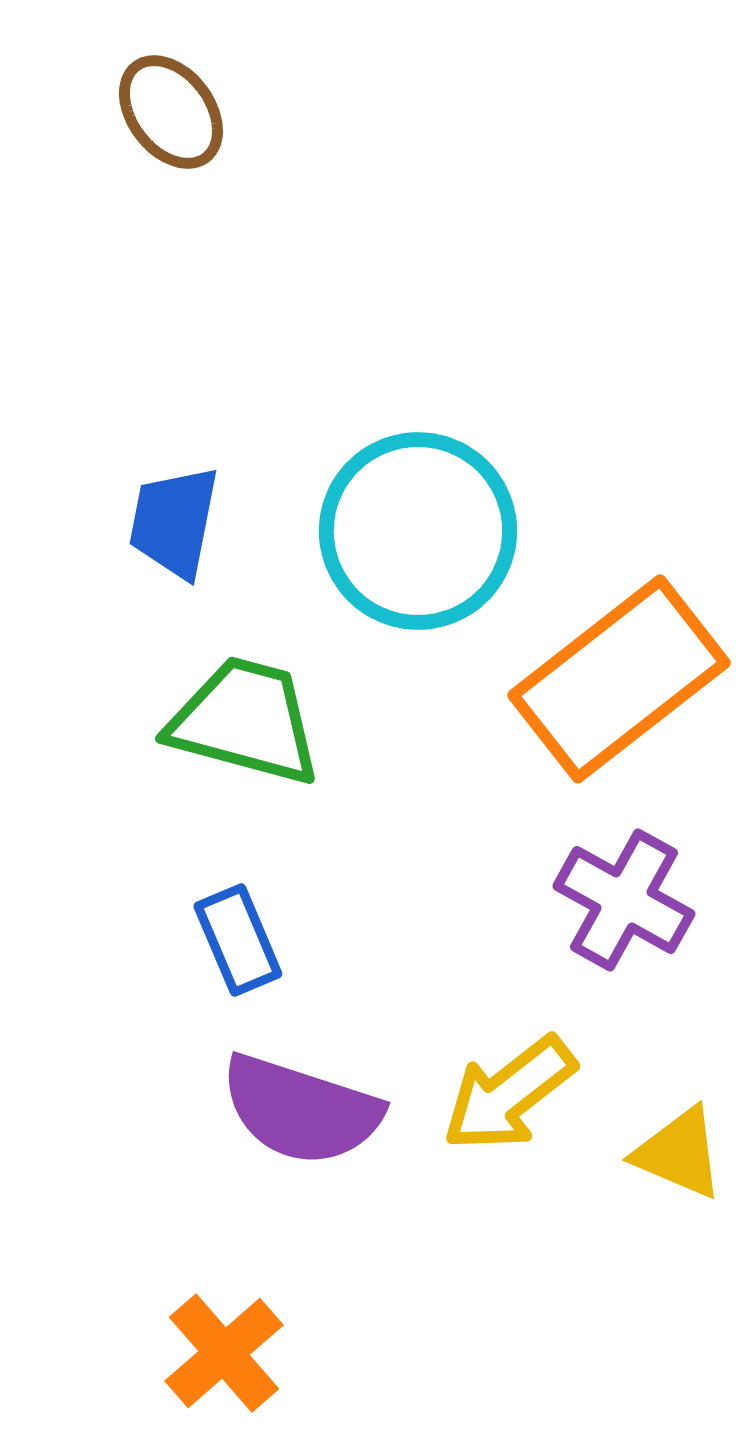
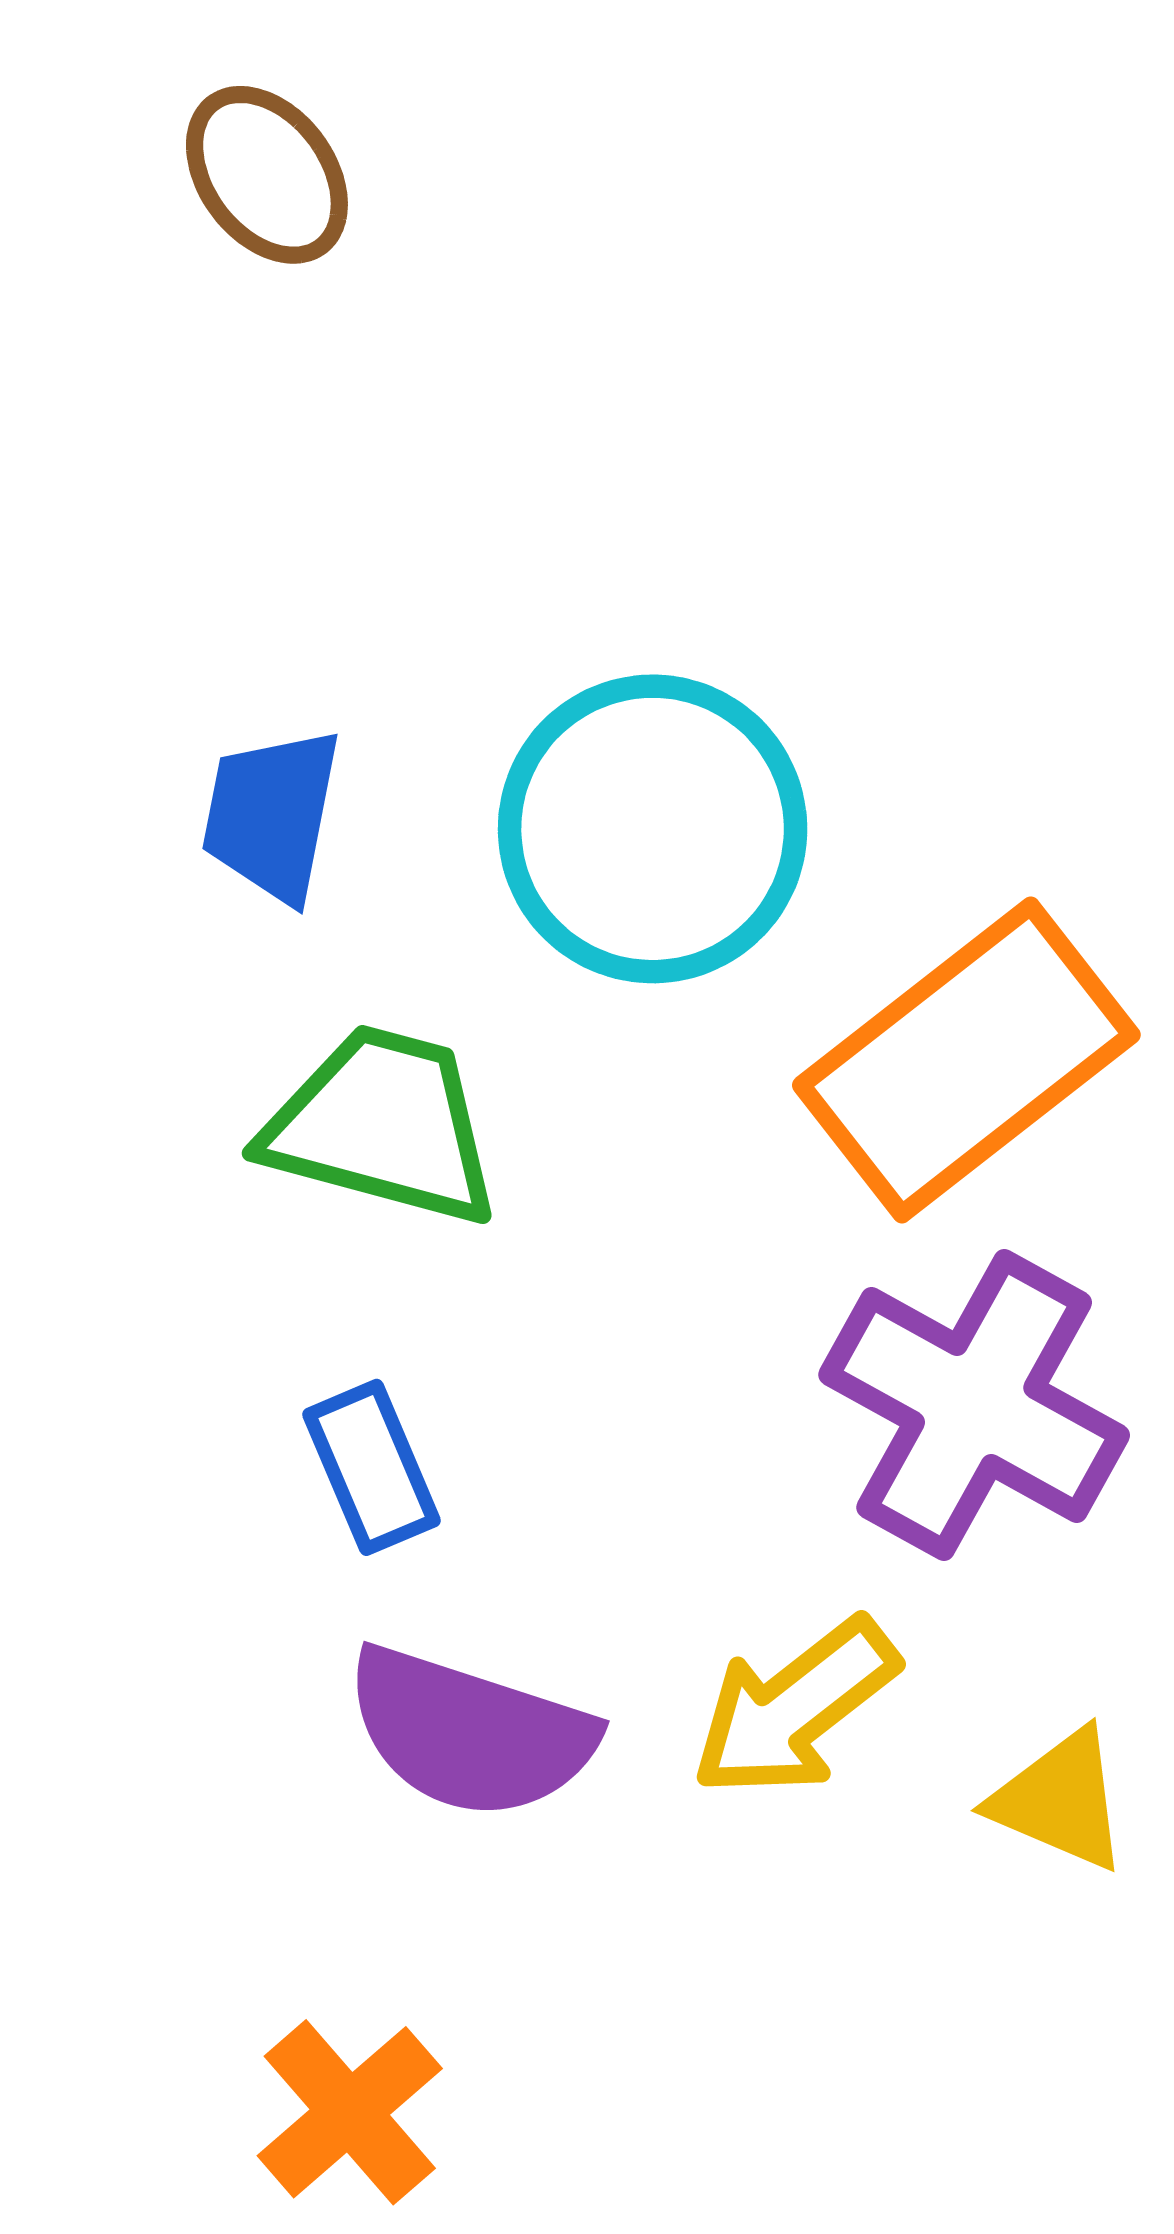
purple cross: (624, 900) -> (974, 1405), size x1.4

